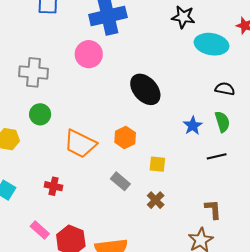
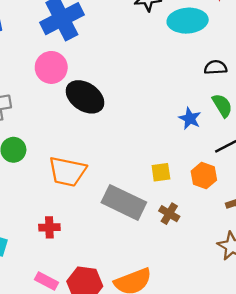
black ellipse: (145, 89) -> (85, 97), moved
orange hexagon: (125, 138) -> (204, 176), moved
gray rectangle: (120, 181) -> (124, 202), size x1.8

